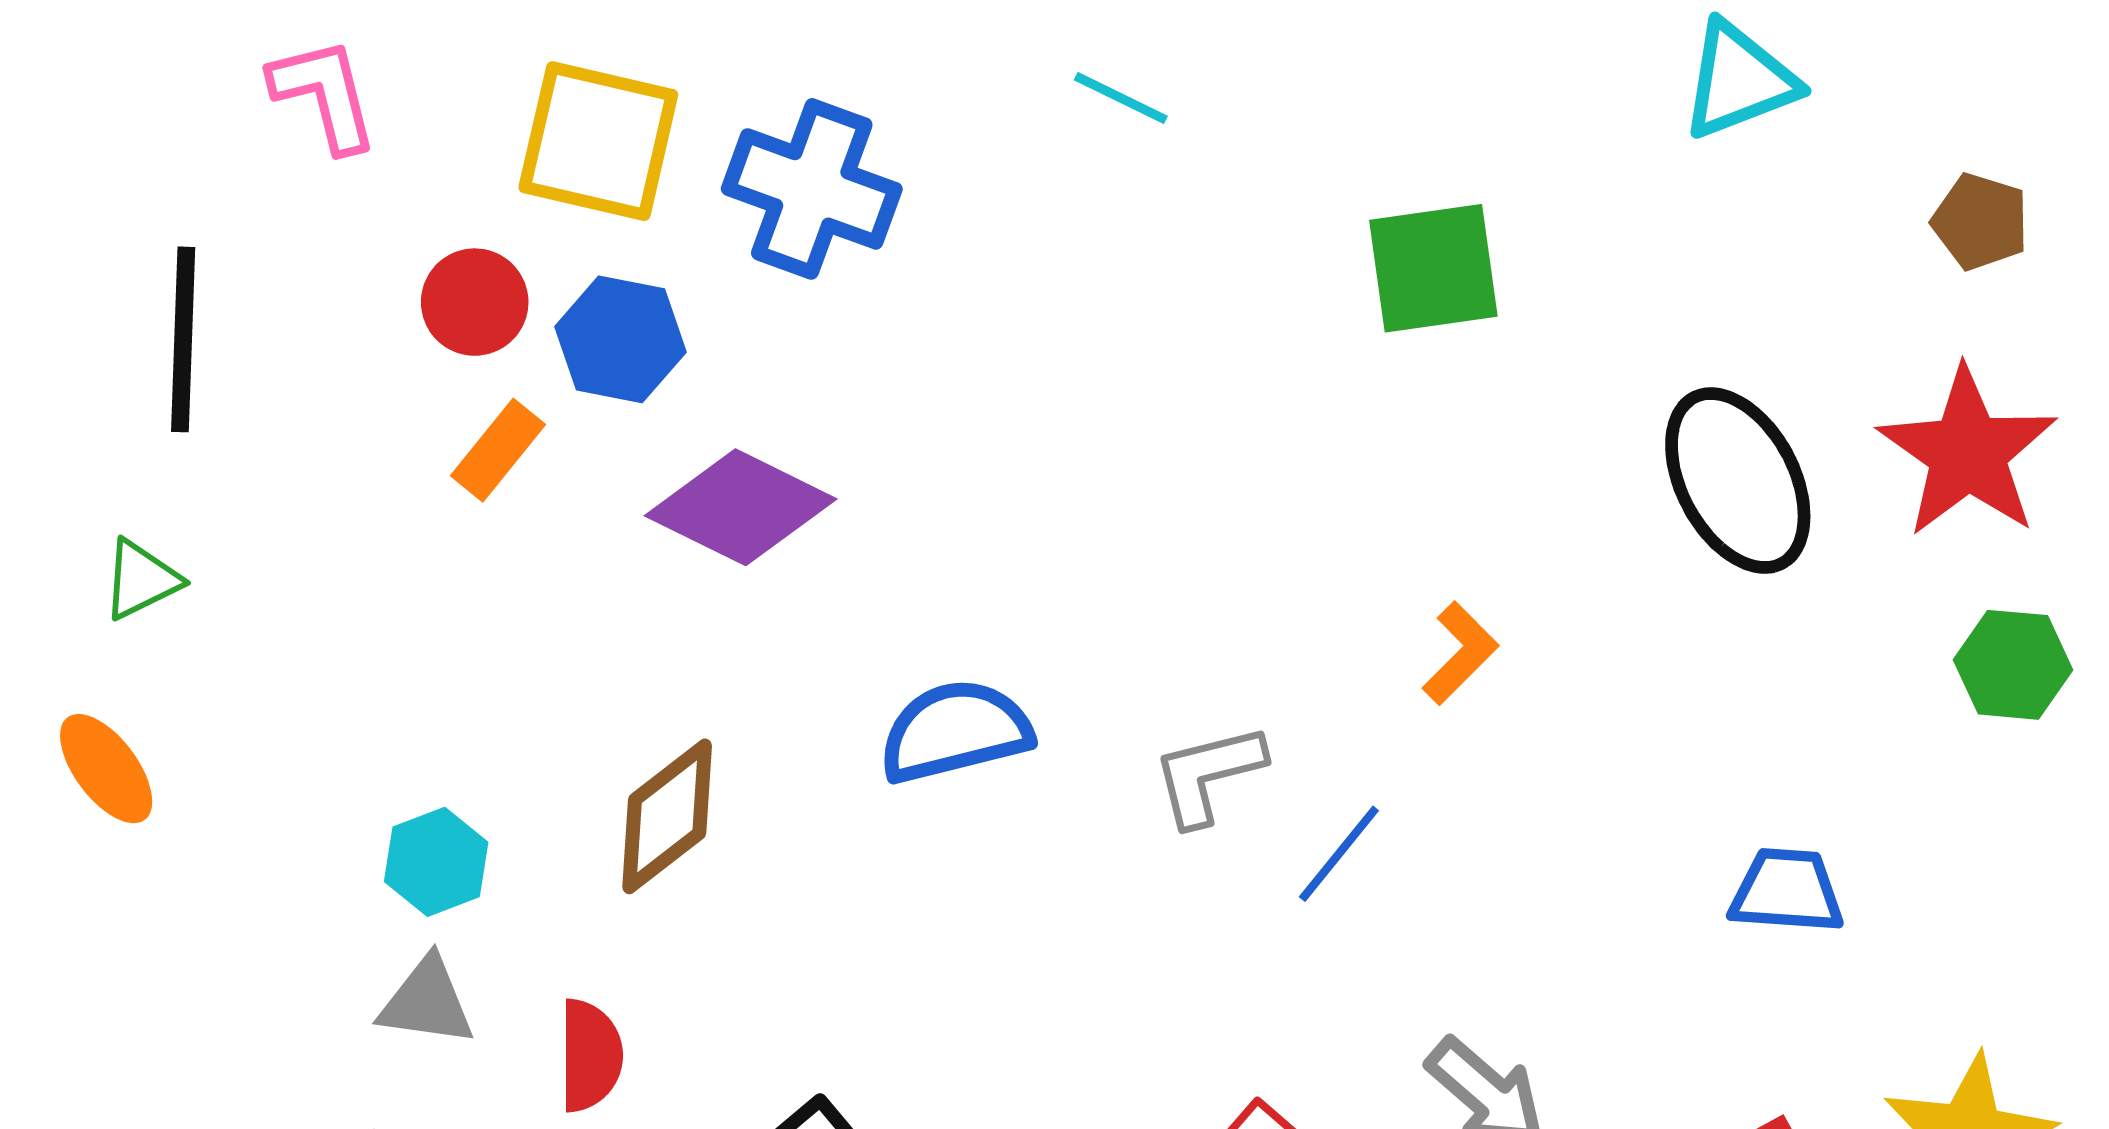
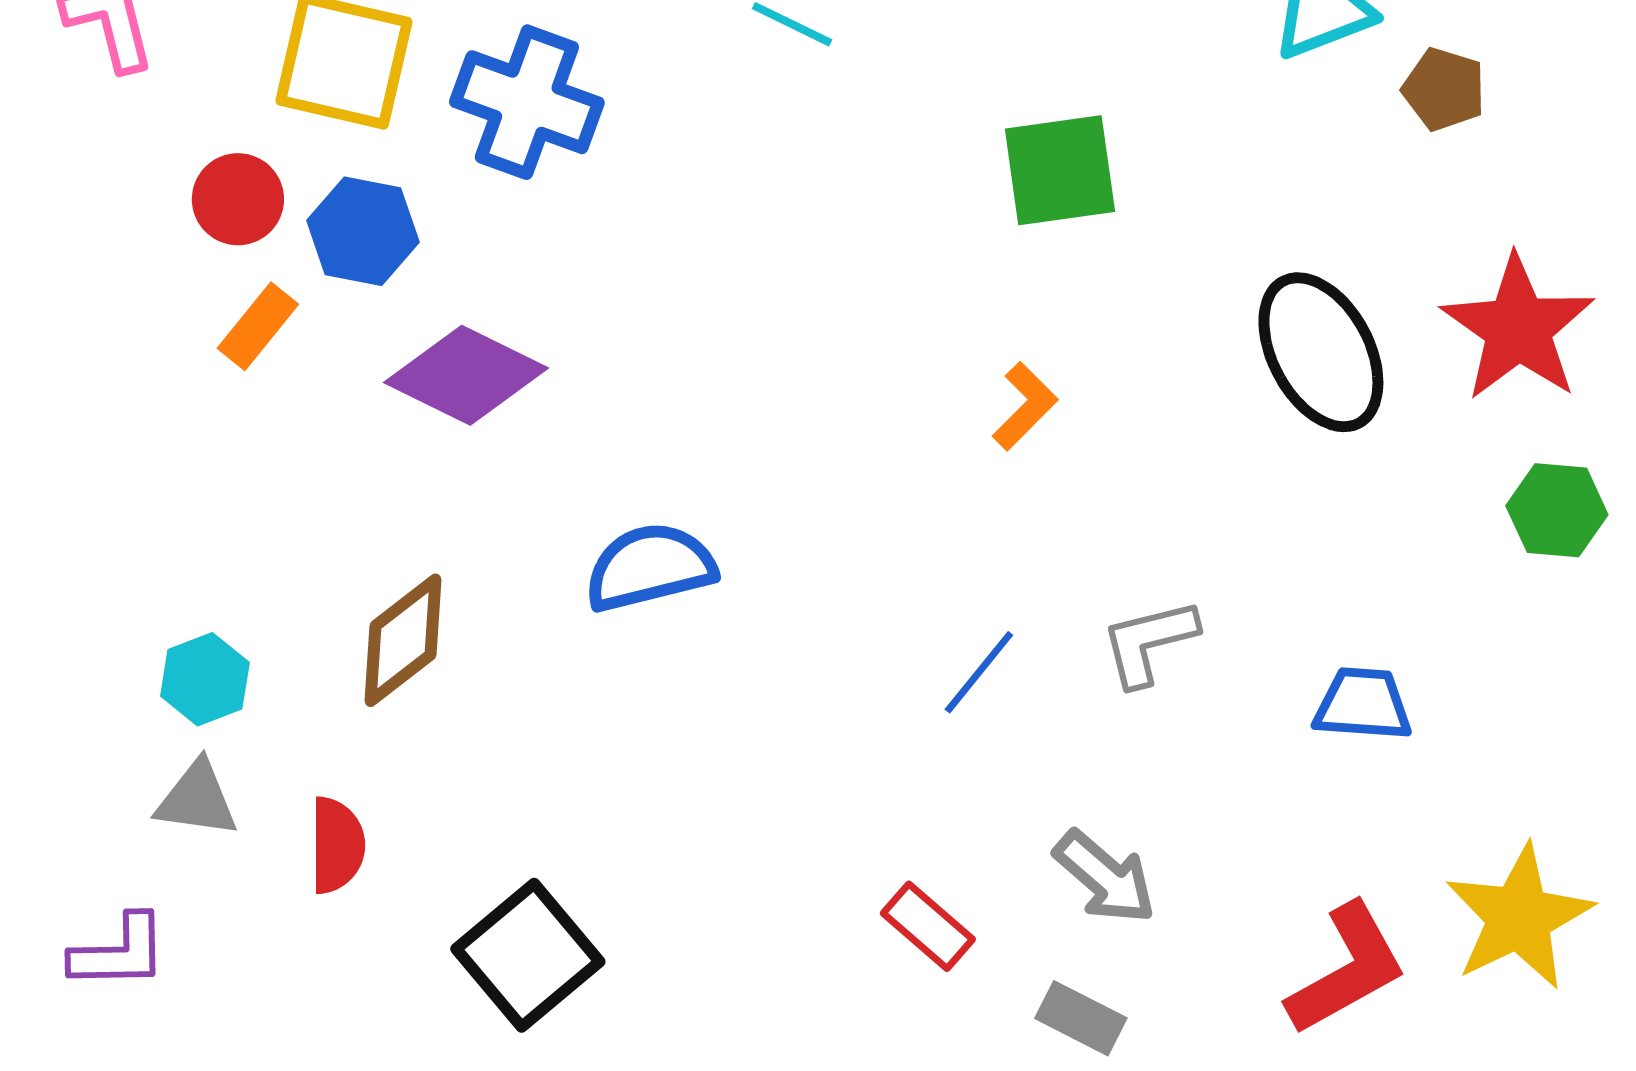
brown pentagon: (1980, 222) -> (1444, 89), moved
orange L-shape: (1460, 653) -> (1025, 406), moved
gray L-shape: (1208, 774) -> (1149, 642), moved

